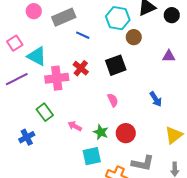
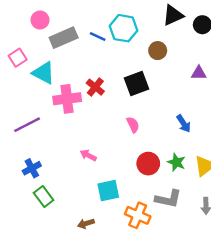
gray rectangle: (64, 17) -> (64, 38), moved
cyan hexagon: (118, 18) -> (124, 28), moved
blue line: (83, 35) -> (98, 36), moved
purple line: (17, 79) -> (27, 125), moved
green rectangle: (45, 112) -> (44, 196), moved
green star: (101, 132) -> (176, 162), moved

